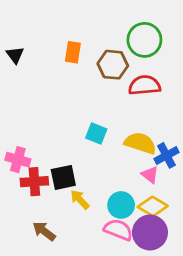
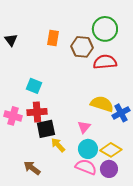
cyan square: (96, 133) -> (34, 86), moved
pink triangle: (150, 175) -> (84, 127), moved, turned 32
red cross: (34, 182) -> (37, 112), moved
purple circle: (150, 233) -> (109, 169), size x0.7

